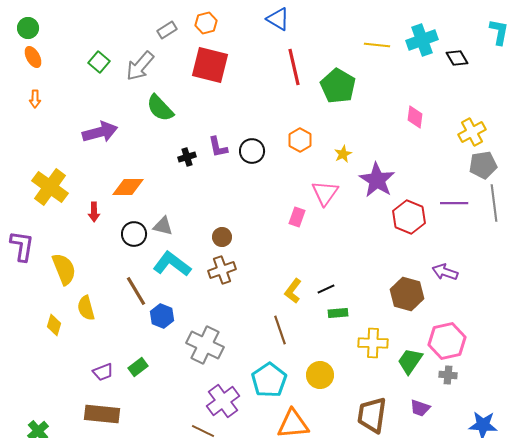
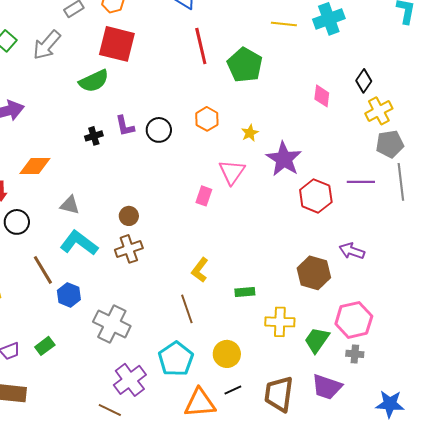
black diamond: (457, 58) -> (364, 81), moved, turned 65
green semicircle: (160, 108) -> (94, 81), moved, turned -72
black circle: (134, 234) -> (17, 222), moved
black line: (326, 289) -> (233, 390), moved
purple trapezoid: (420, 408) -> (327, 387), size x1.5

